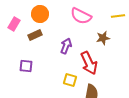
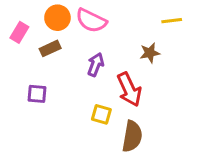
pink semicircle: (81, 16) -> (91, 21), moved

